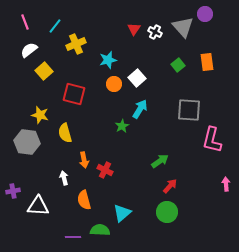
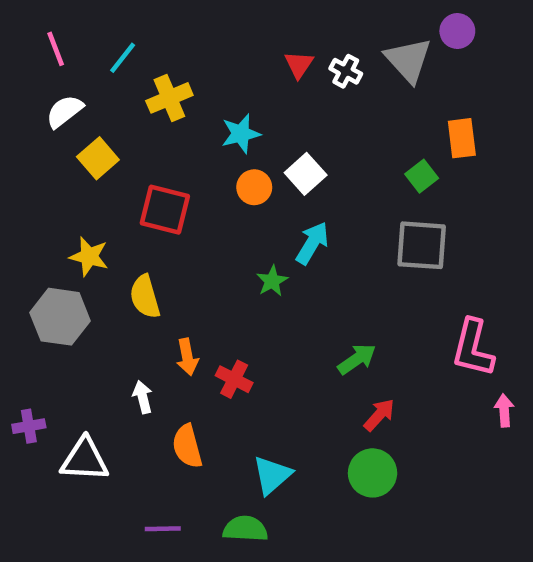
green square: (178, 65) -> (422, 176), moved
pink L-shape: (212, 140) -> (473, 348), moved
green semicircle: (100, 230) -> (245, 529), moved

